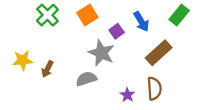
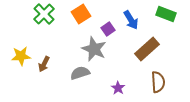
green rectangle: (179, 15) -> (166, 14), turned 72
brown semicircle: (154, 88) -> (158, 82), moved

